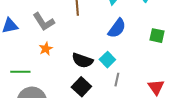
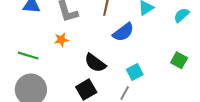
blue semicircle: (117, 28) -> (123, 32), moved
cyan square: (107, 60) -> (135, 72), moved

